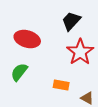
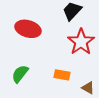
green semicircle: (19, 72) -> (20, 74), moved

